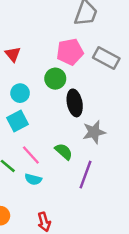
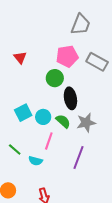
cyan circle: (20, 93) -> (43, 117), moved
green semicircle: (64, 151) -> (63, 121), moved
pink line: (31, 155) -> (49, 141), moved, turned 60

